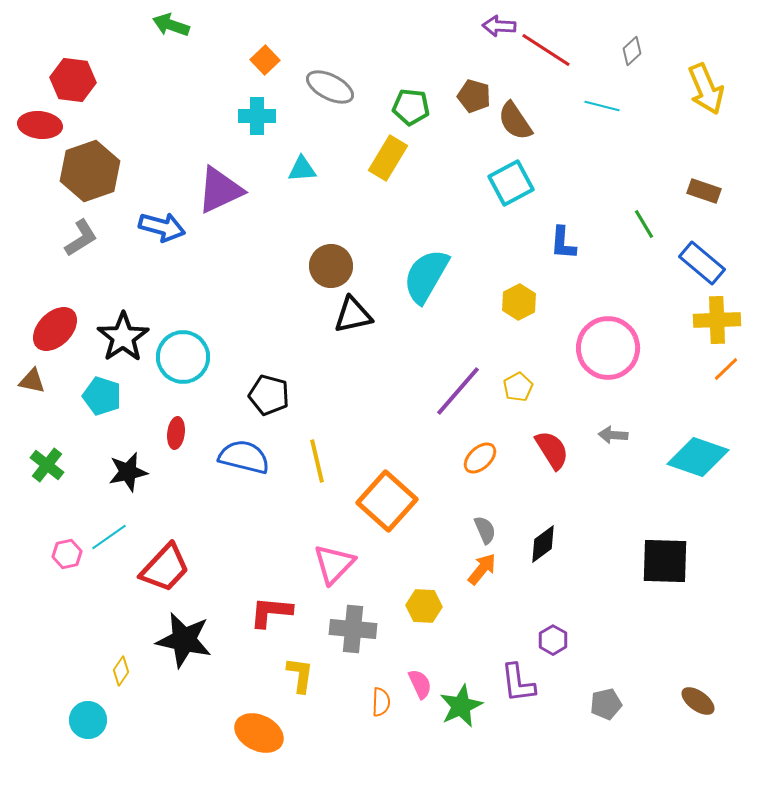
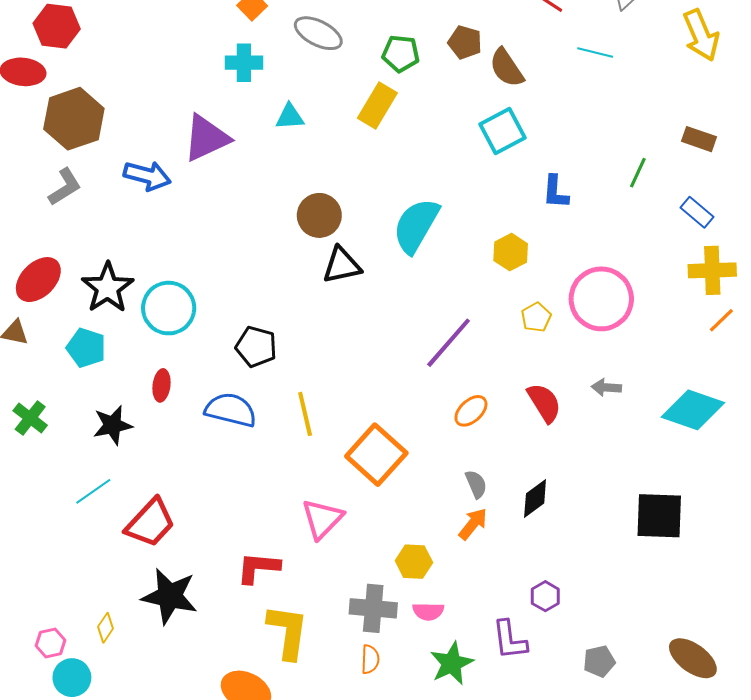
green line: (644, 224) -> (638, 173), turned 56
blue rectangle: (702, 263) -> (697, 212), size x0.7
yellow pentagon: (518, 387) -> (536, 317), moved
pink hexagon: (67, 554) -> (51, 643), moved
gray cross: (353, 629) -> (373, 608), moved
yellow L-shape: (300, 675) -> (288, 632), size x1.5
pink semicircle: (420, 684) -> (428, 611), moved, turned 116
brown ellipse: (698, 701) -> (693, 658), size x1.4

